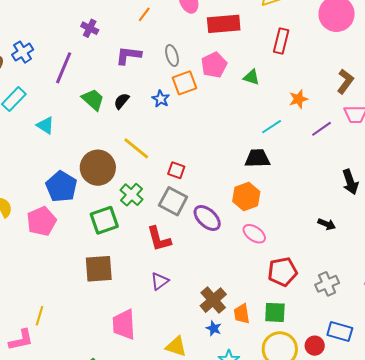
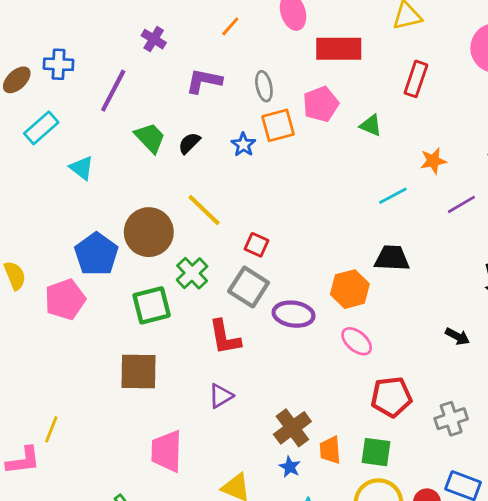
blue cross: (23, 52) -> (59, 64), turned 30
black trapezoid: (257, 158) -> (392, 258), moved
purple ellipse: (207, 218) -> (294, 314), turned -40

